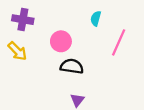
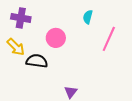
black semicircle: (72, 66) -> (37, 61), moved

